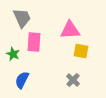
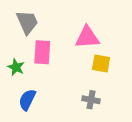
gray cross: (73, 80) -> (91, 100), turned -32

